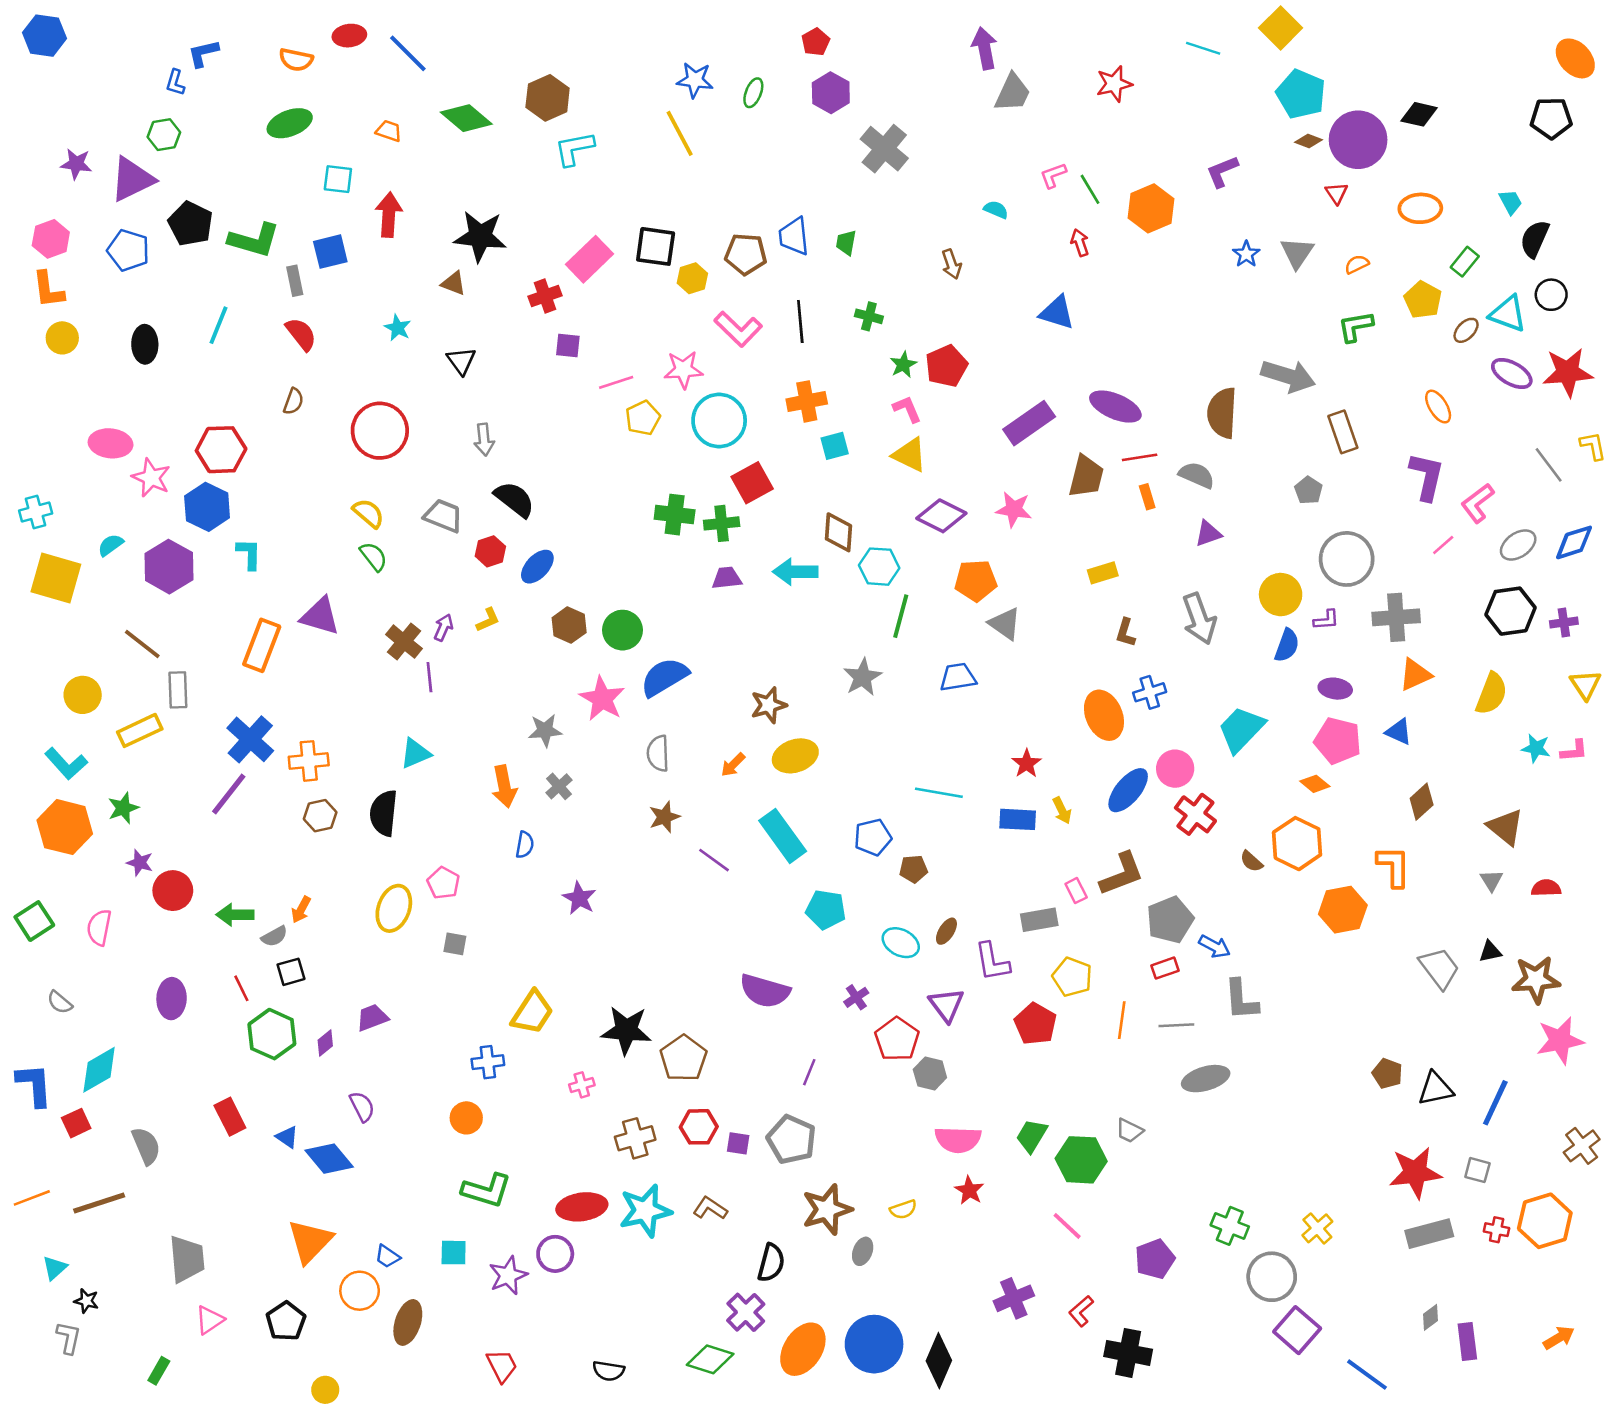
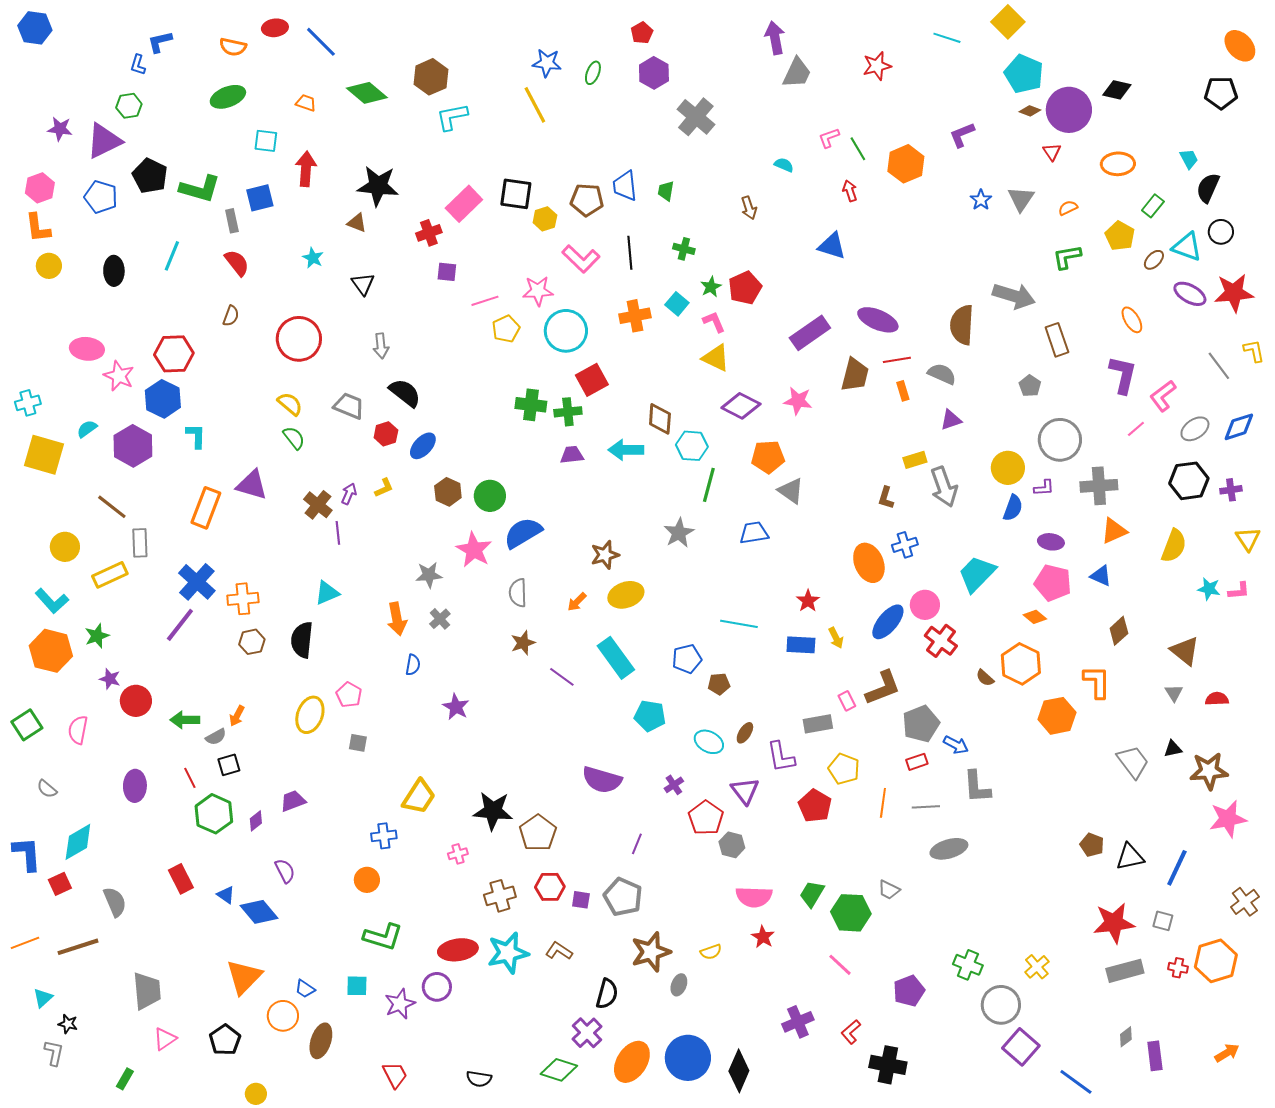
cyan square: (835, 446) -> (677, 304), moved, turned -35
yellow rectangle: (1103, 573) -> (915, 460), moved

